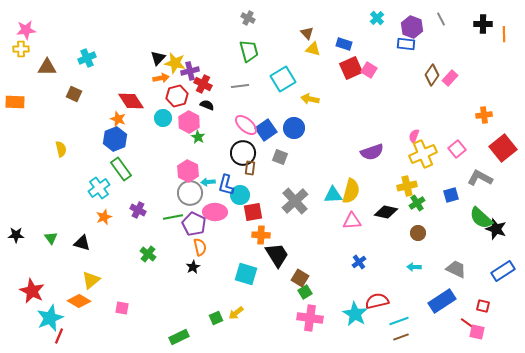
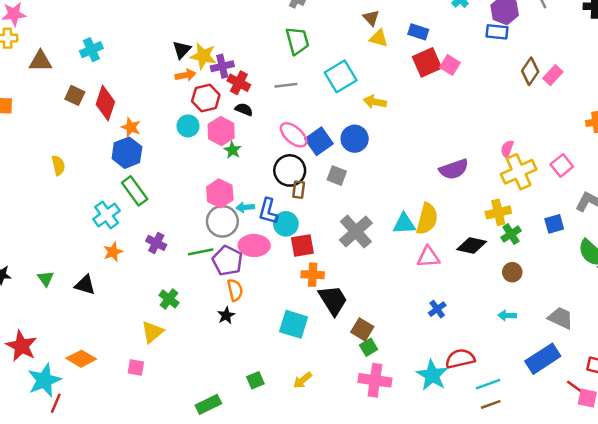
red diamond: (131, 101) -> (105, 103), moved, turned 52
yellow triangle: (91, 280) -> (152, 332), moved
yellow arrow: (236, 313) -> (302, 380), moved

